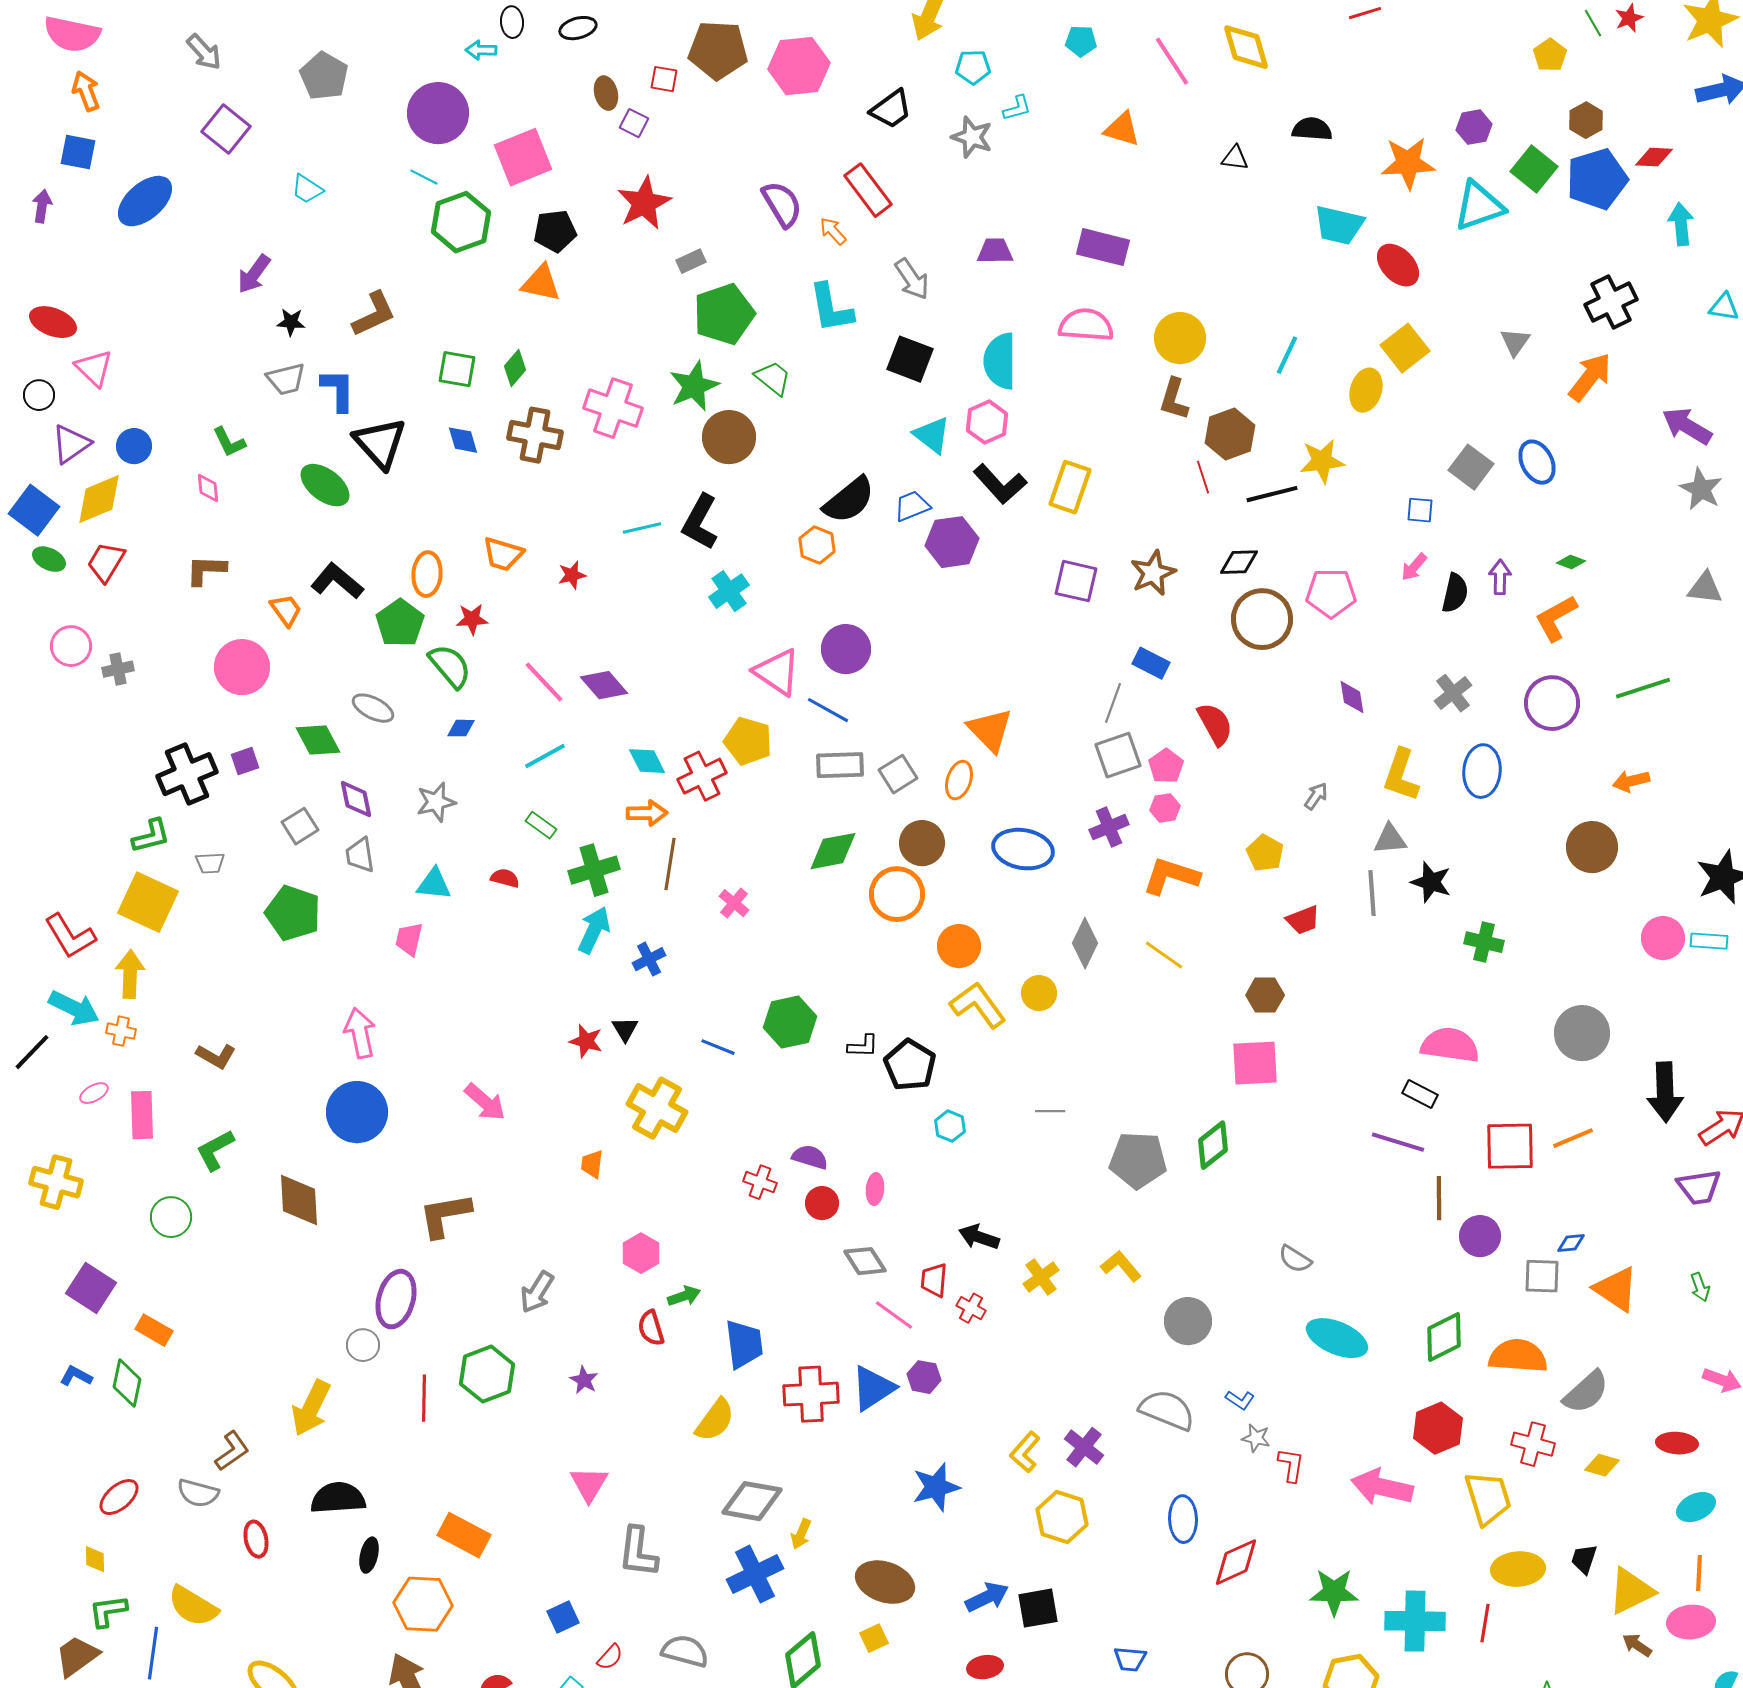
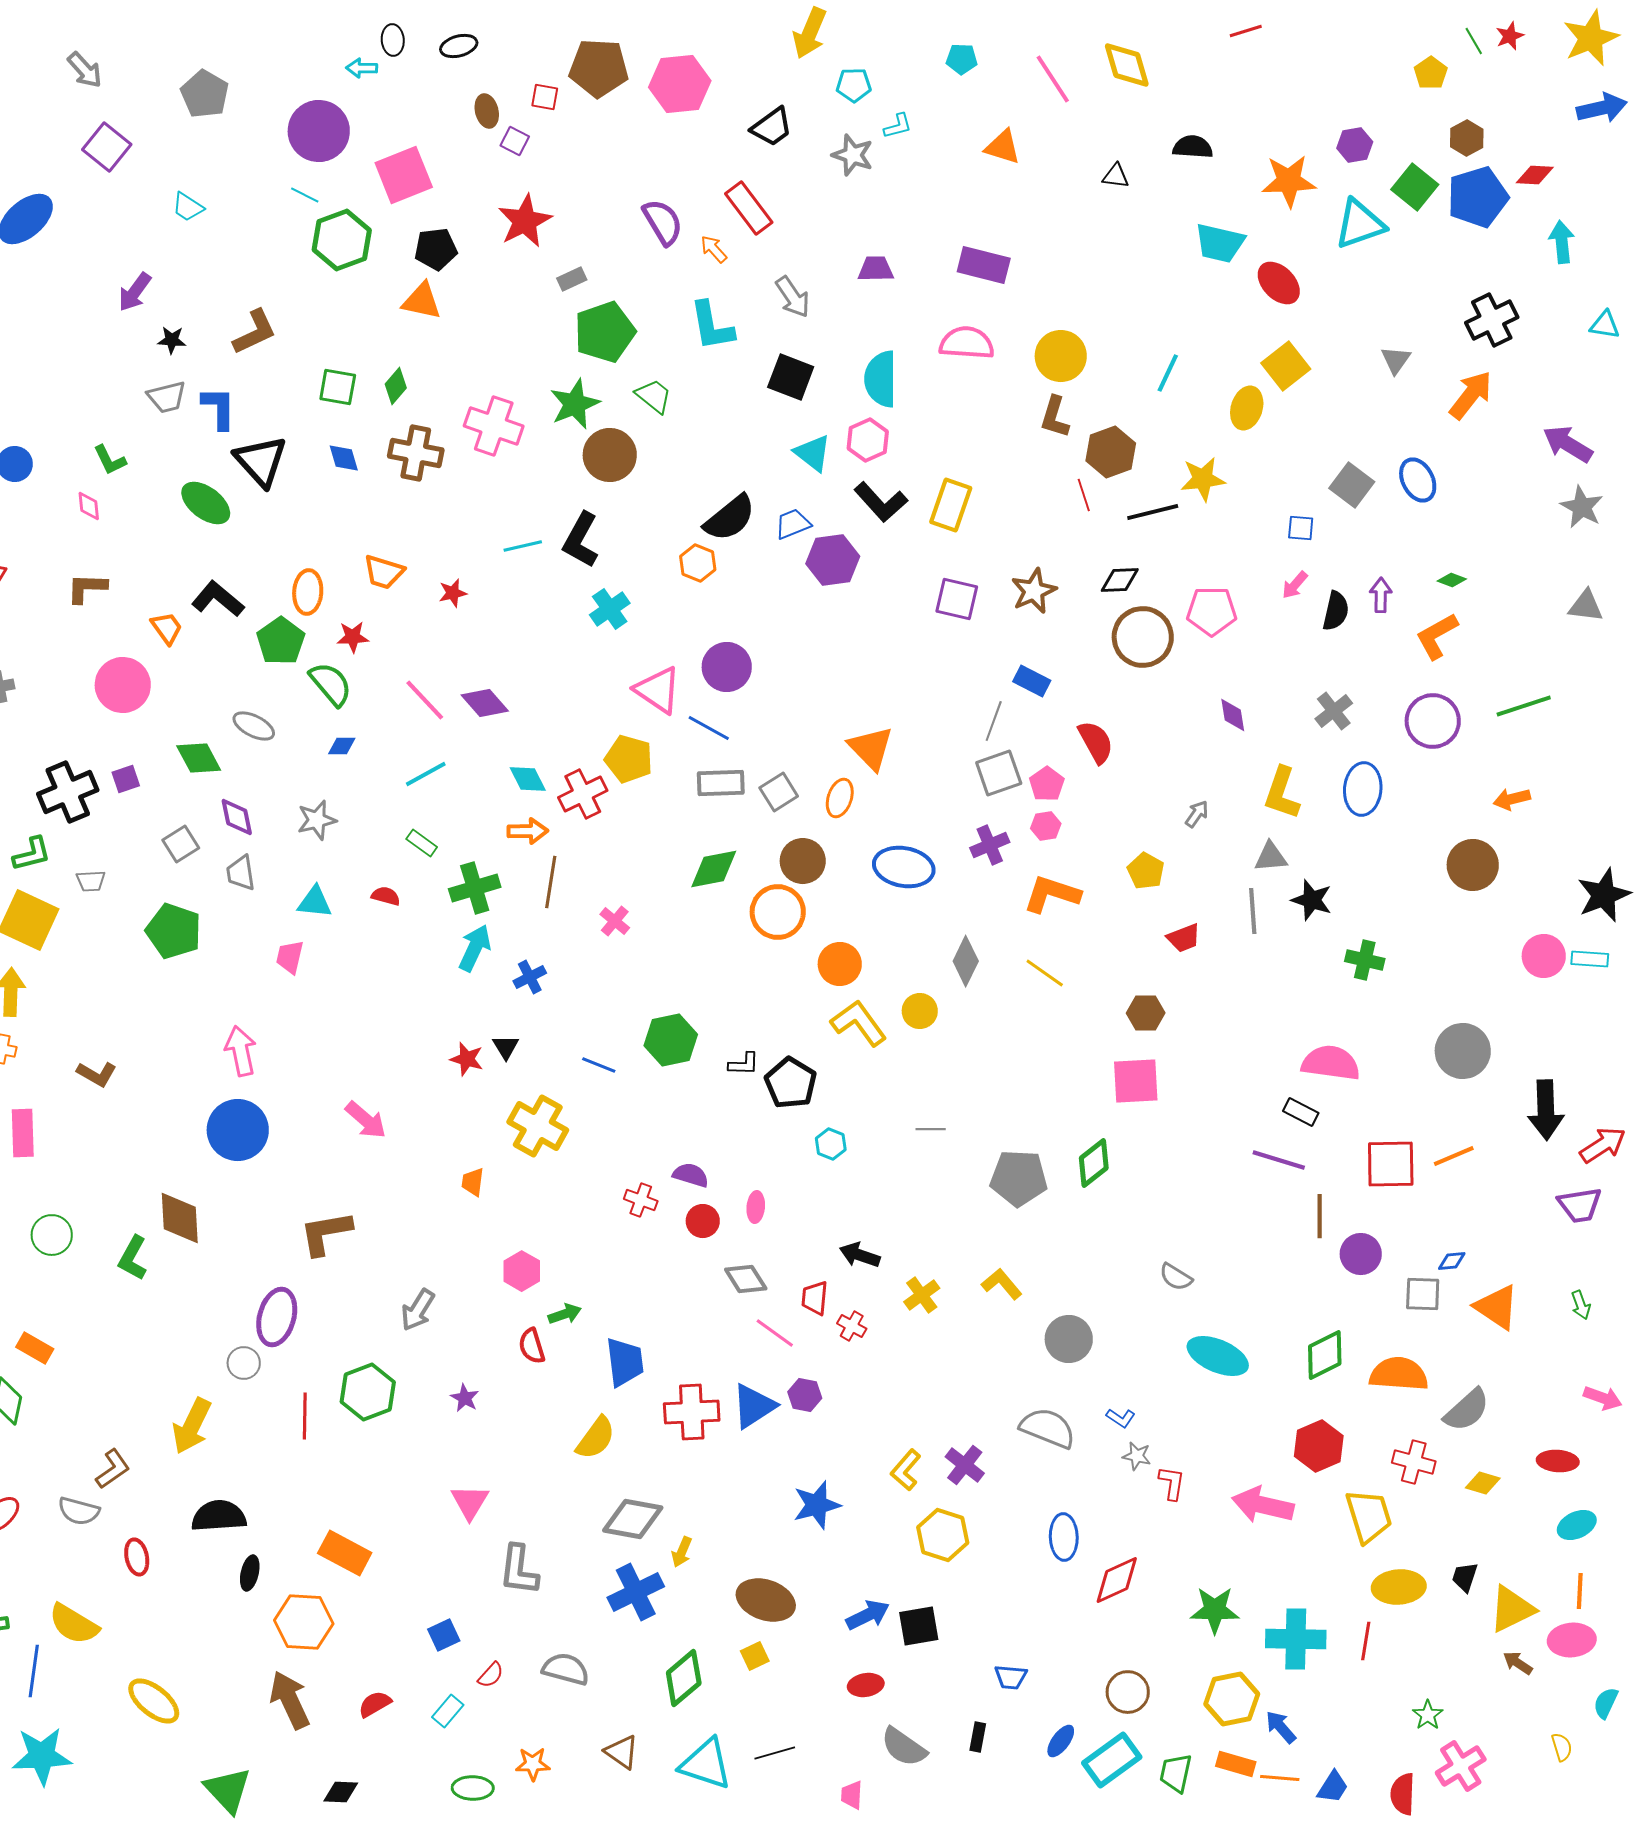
green L-shape: (215, 1150) -> (133, 1258), moved, turned -33

